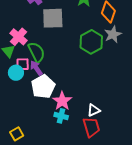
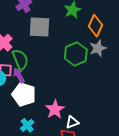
white pentagon: (43, 87) -> (24, 94), turned -30
pink star: (62, 101) -> (55, 109), moved
cyan cross: (61, 116) -> (27, 125), moved, turned 32

